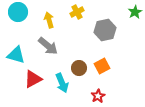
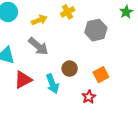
yellow arrow: (49, 20) -> (39, 20), turned 84
orange square: (102, 66) -> (101, 75), moved

